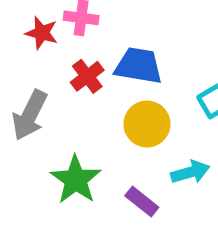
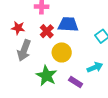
red star: (42, 33) -> (18, 28), moved
yellow circle: (147, 124) -> (62, 52), moved

